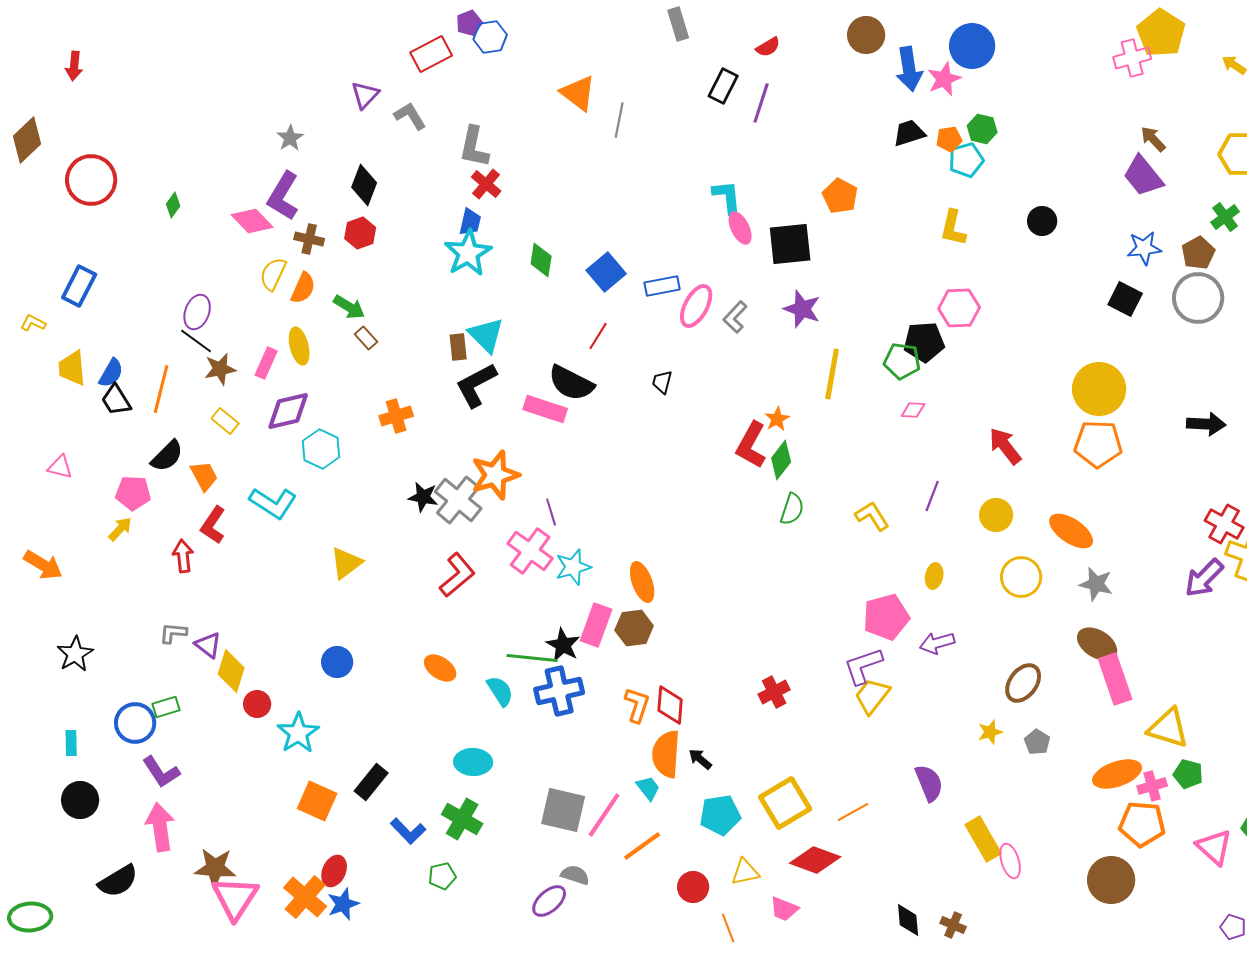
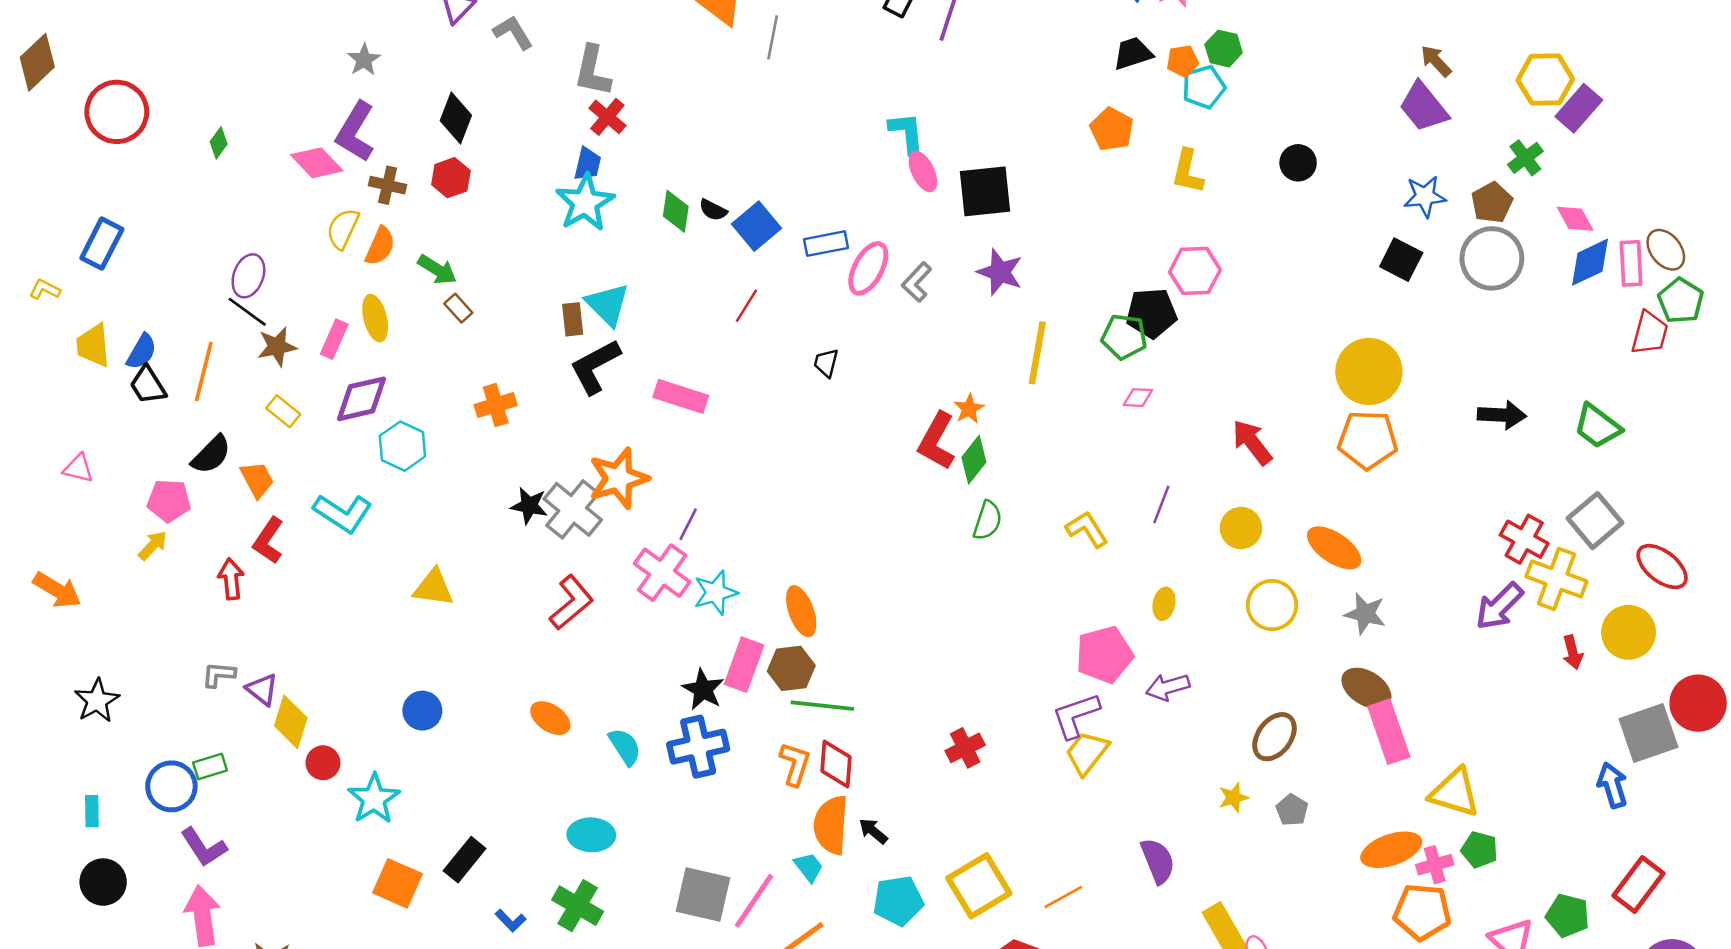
orange pentagon: (840, 196) -> (1112, 129), moved
black semicircle: (571, 383) -> (713, 210), moved, size x0.5
purple line: (551, 512) -> (688, 524), turned 44
yellow triangle: (346, 563) -> (434, 588), turned 45
green line: (532, 658) -> (822, 706), moved
blue L-shape: (408, 831) -> (511, 921), size x0.7

